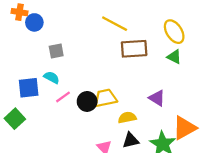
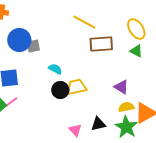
blue circle: (34, 22) -> (19, 40), moved, size x1.5
cyan semicircle: (52, 77) -> (55, 69), moved
pink line: (63, 97) -> (11, 102), moved
yellow semicircle: (127, 118) -> (126, 107), moved

